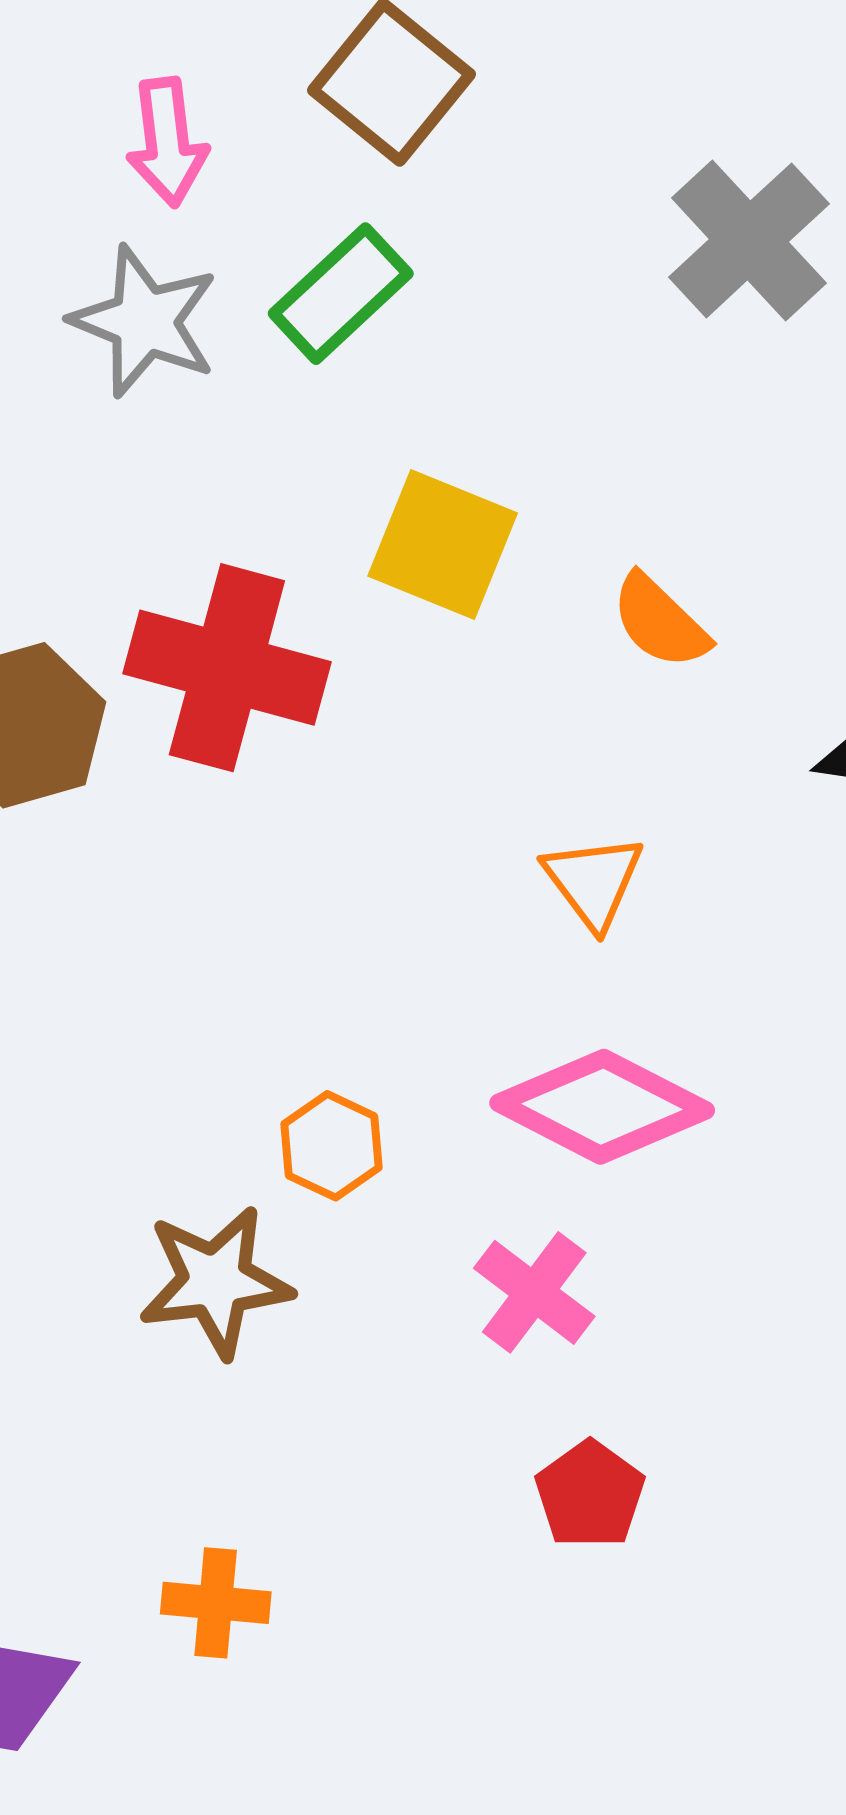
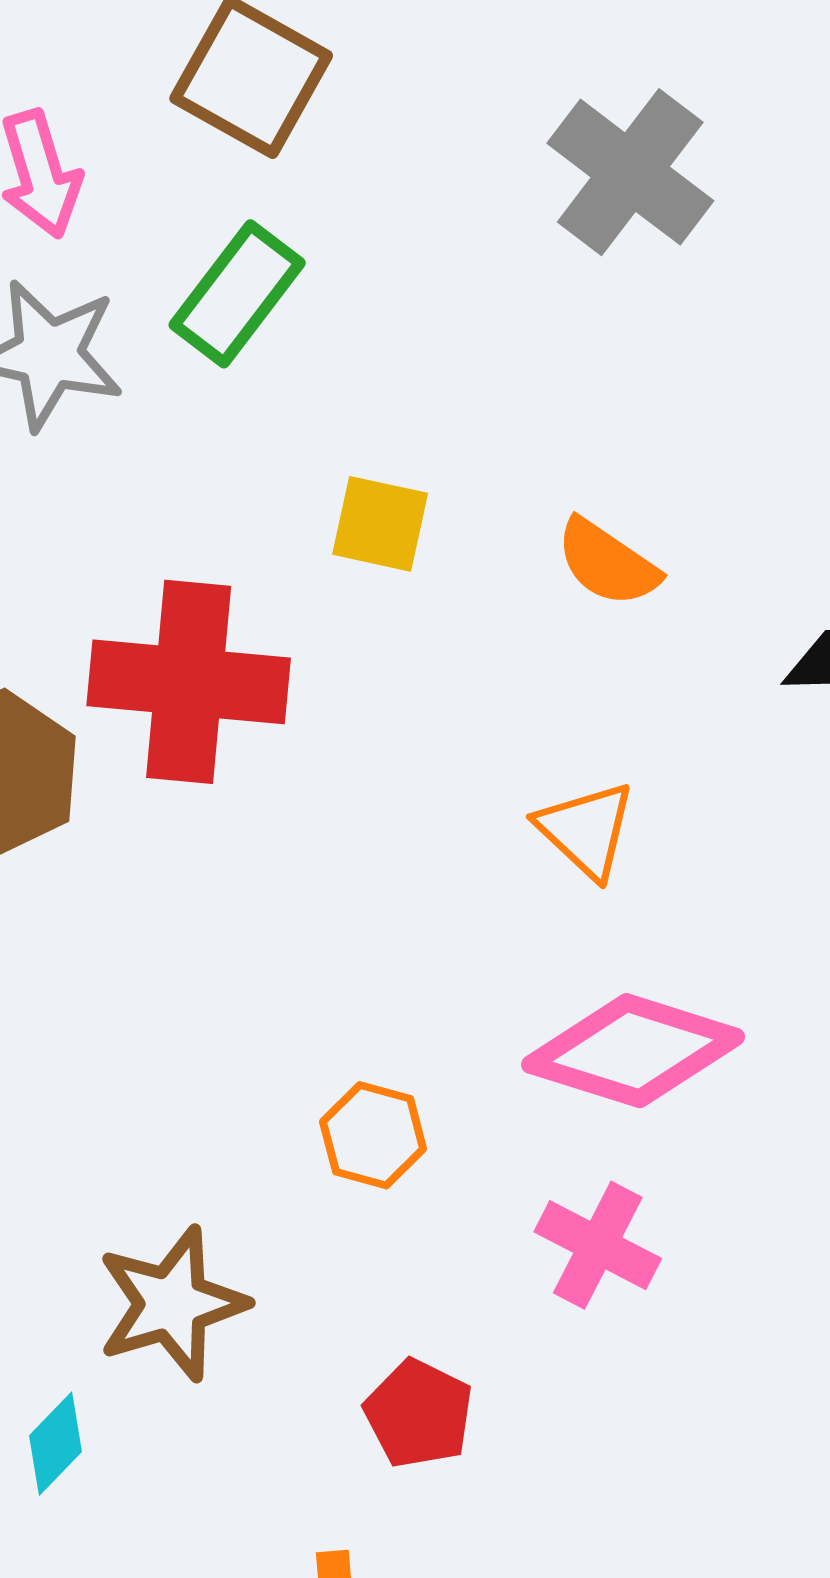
yellow square: (443, 544) -> (380, 524), size x0.7
brown star: (215, 1282) -> (172, 1304), moved
red pentagon: (590, 1495) -> (419, 1414), moved

